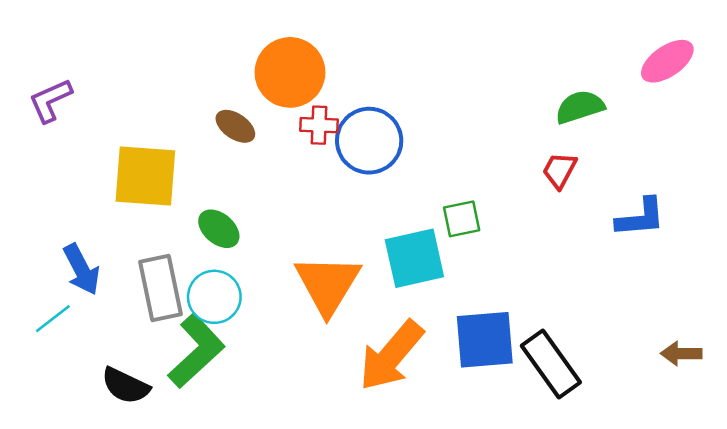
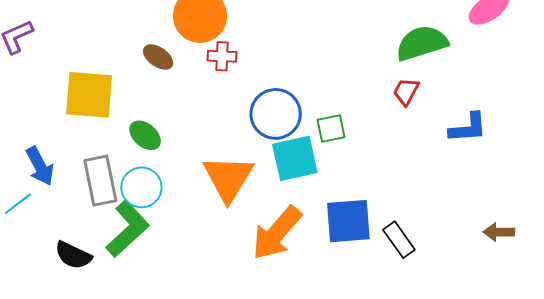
green semicircle: (580, 107) -> (422, 43), size x1.4
blue circle: (369, 141) -> (276, 114), moved
black rectangle: (551, 364) -> (399, 240), size x0.7

